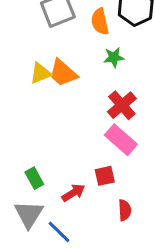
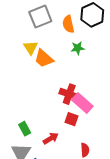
yellow triangle: (41, 73) -> (31, 48), moved, turned -42
red cross: (122, 105) -> (69, 94), moved, turned -30
red square: (105, 176) -> (72, 119), moved, turned 32

